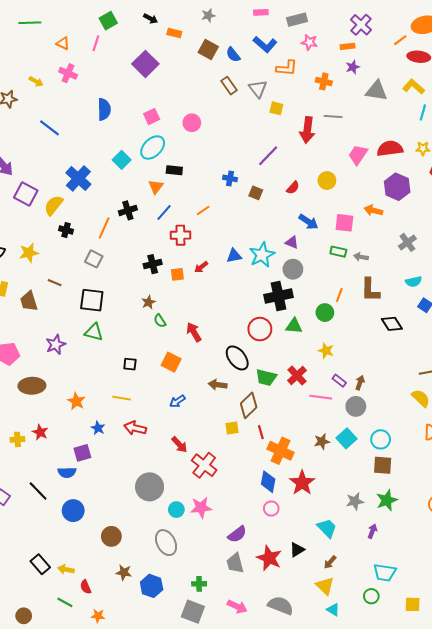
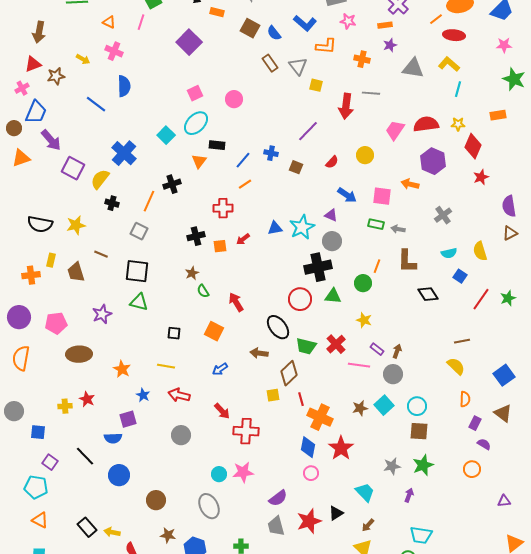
blue semicircle: (104, 109) -> (124, 86), moved
blue line: (164, 212) -> (243, 160), moved
red cross: (204, 465) -> (246, 431), turned -35
gray circle: (150, 487) -> (181, 435), moved, size x0.7
red star: (269, 558) -> (309, 521), turned 30

